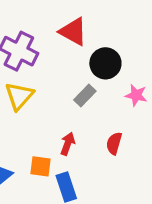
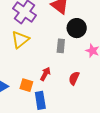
gray rectangle: (85, 96) -> (61, 46), turned -48

